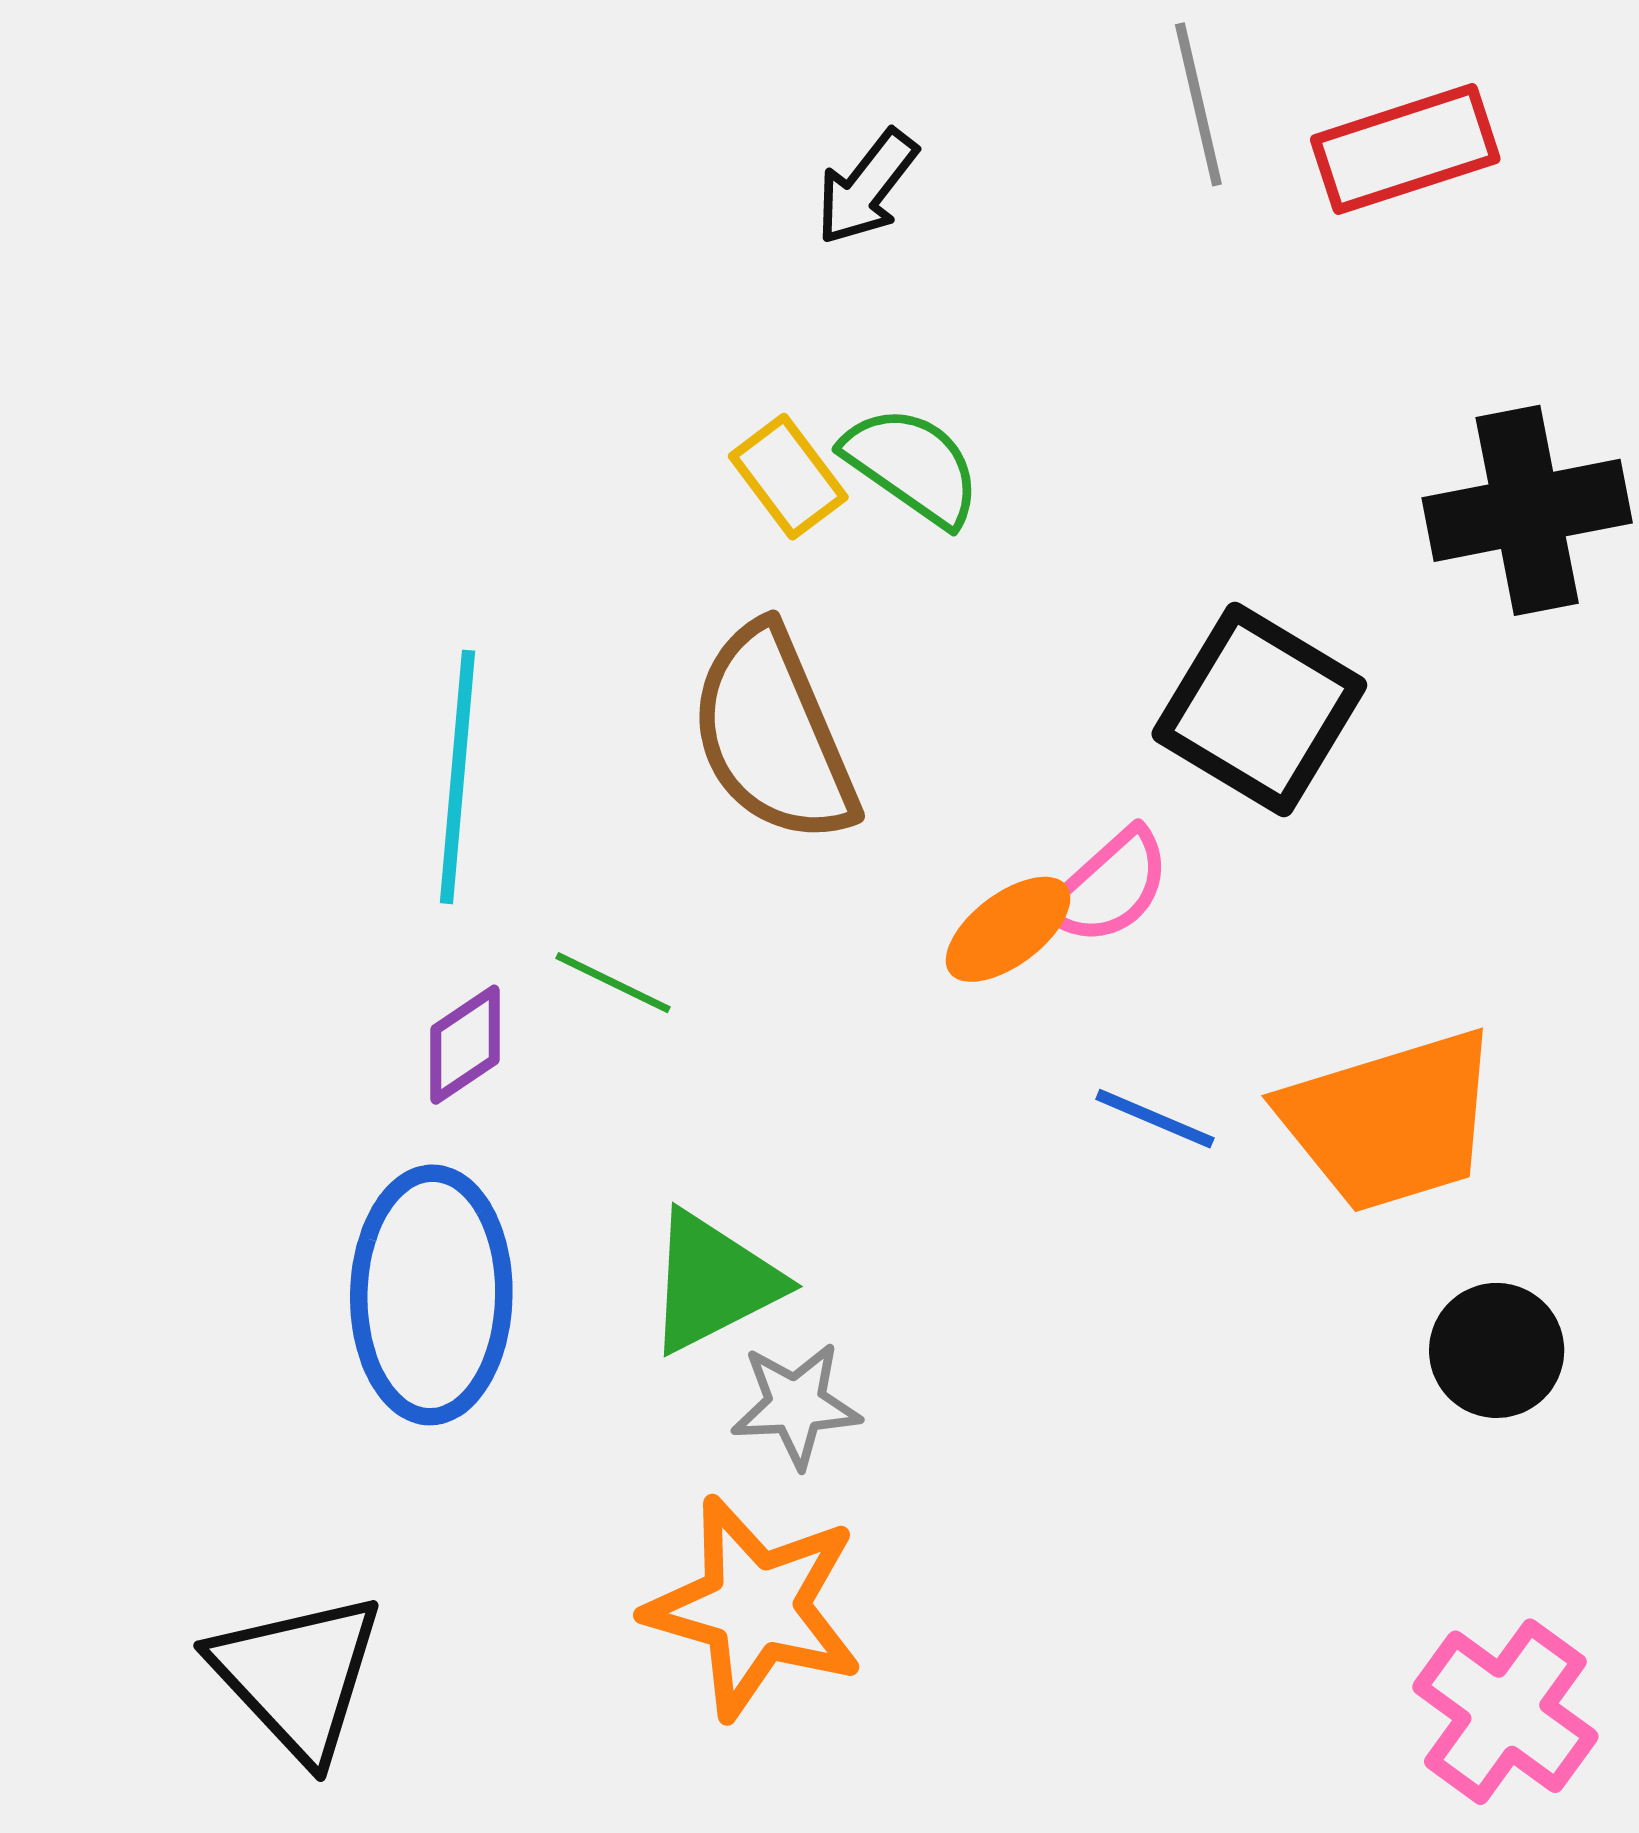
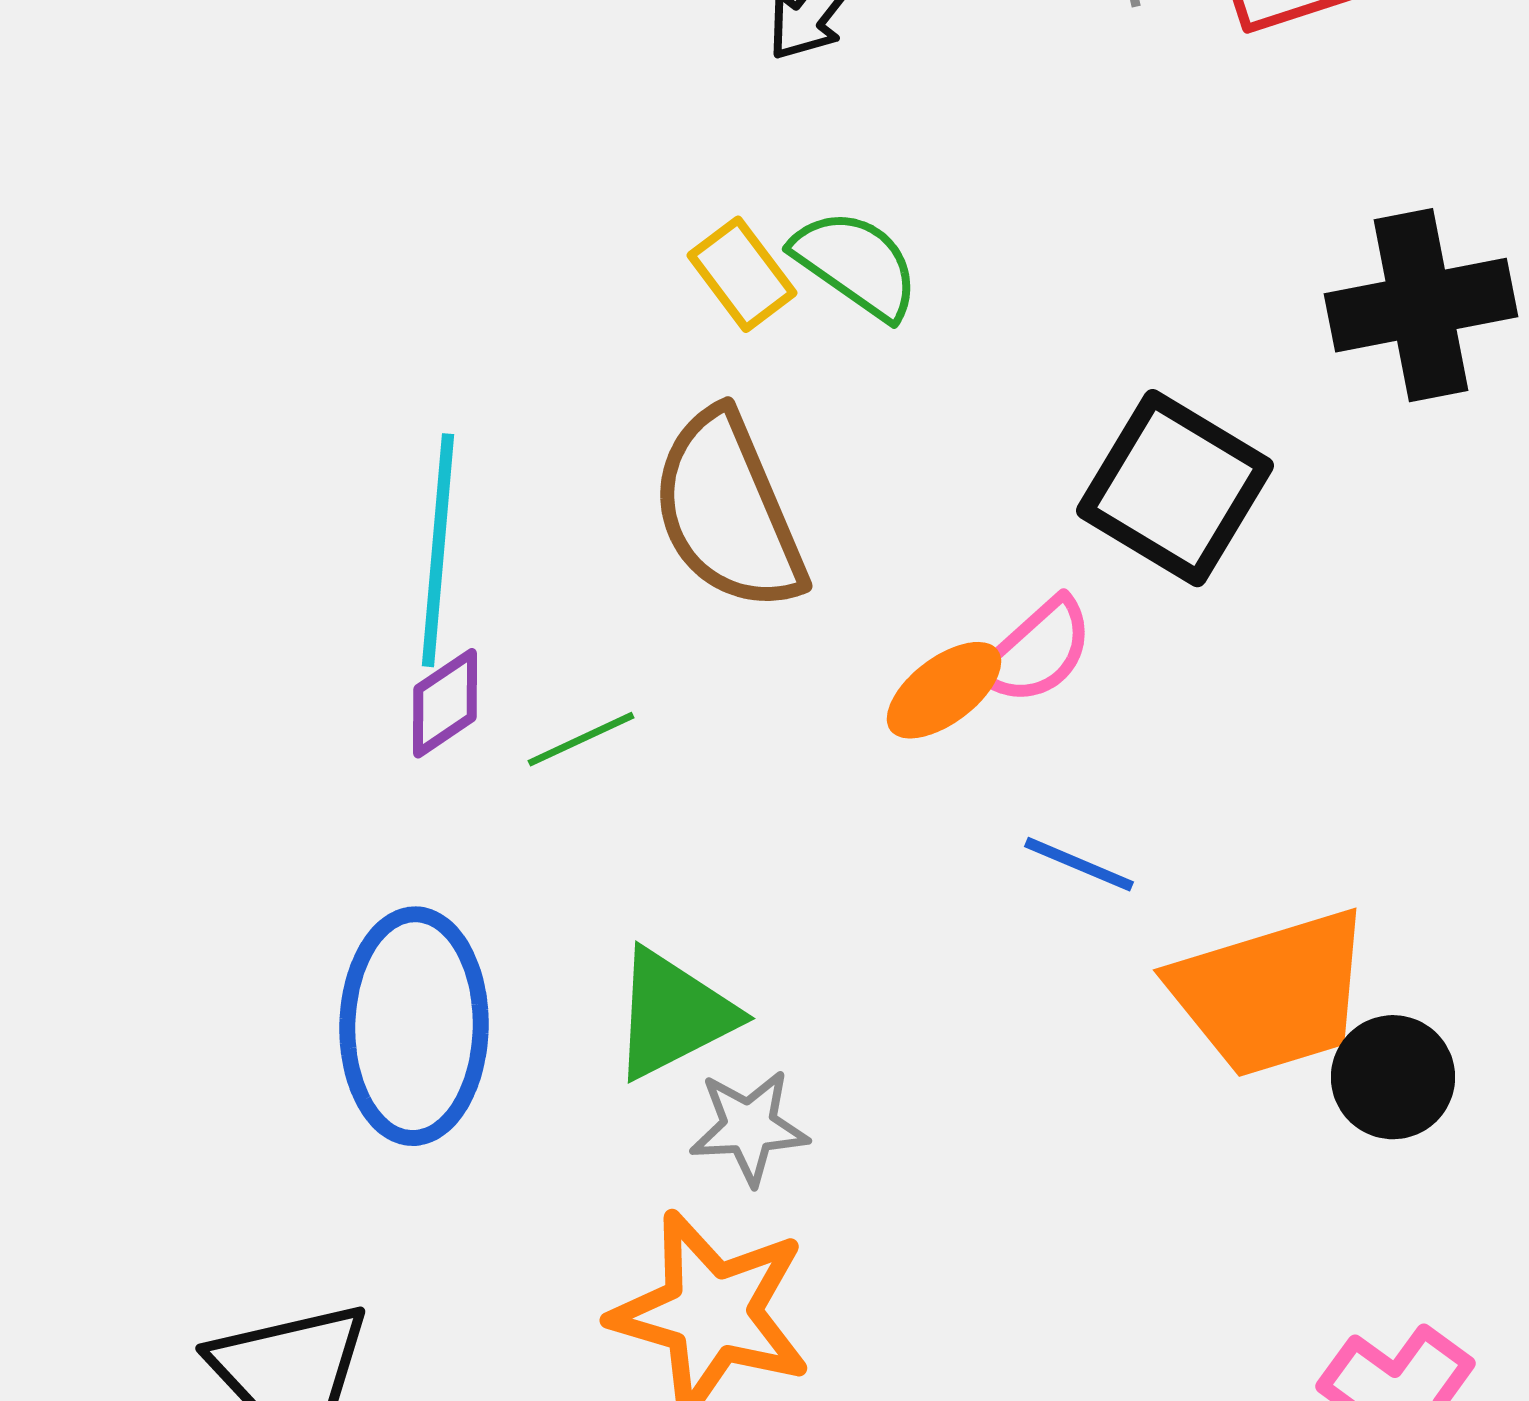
green line: (613, 983) -> (581, 739), turned -51
purple diamond: (465, 1045) -> (445, 703), moved
orange trapezoid: (1390, 1121) -> (1271, 993), moved

